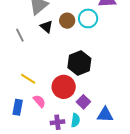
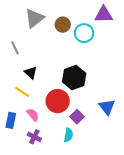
brown circle: (67, 21) -> (63, 25), moved
black triangle: (46, 27) -> (31, 73), moved
blue triangle: (105, 115) -> (107, 107), moved, turned 48
purple cross: (57, 122) -> (34, 137), moved, turned 32

